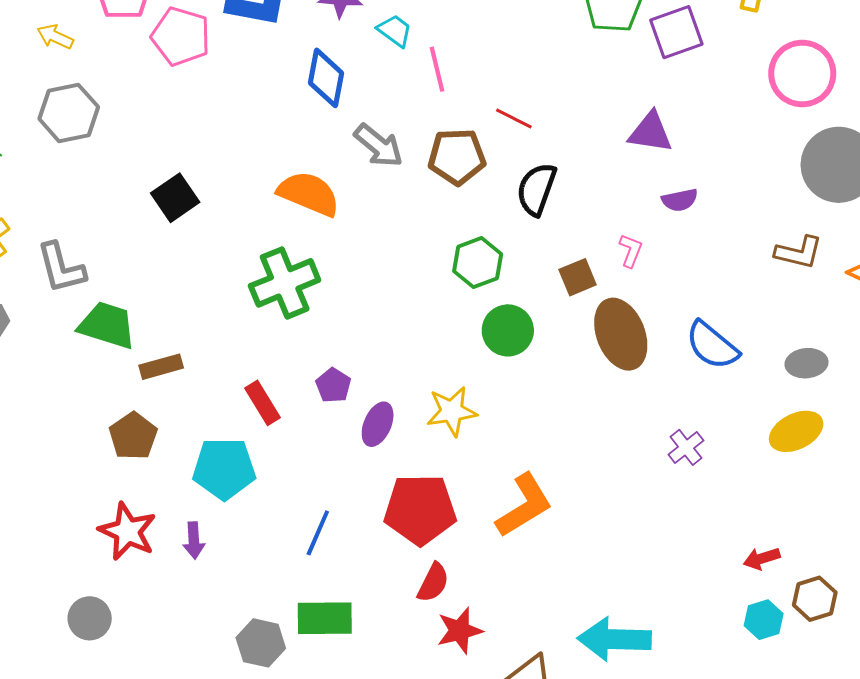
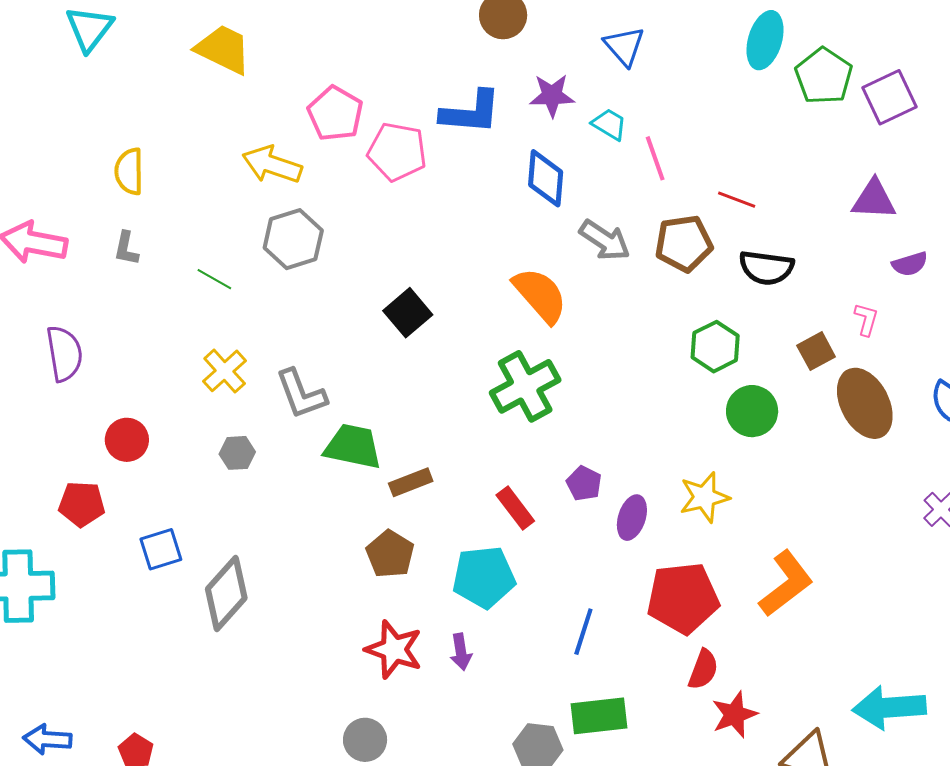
yellow arrow: (55, 37) -> (272, 165), size x1.6
black semicircle: (537, 189) -> (766, 268), turned -96
orange semicircle: (309, 194) -> (540, 295), turned 32

